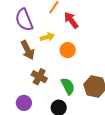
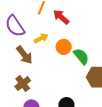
brown cross: (39, 77) -> (23, 84), moved, turned 35
green semicircle: (68, 86) -> (81, 56), moved

